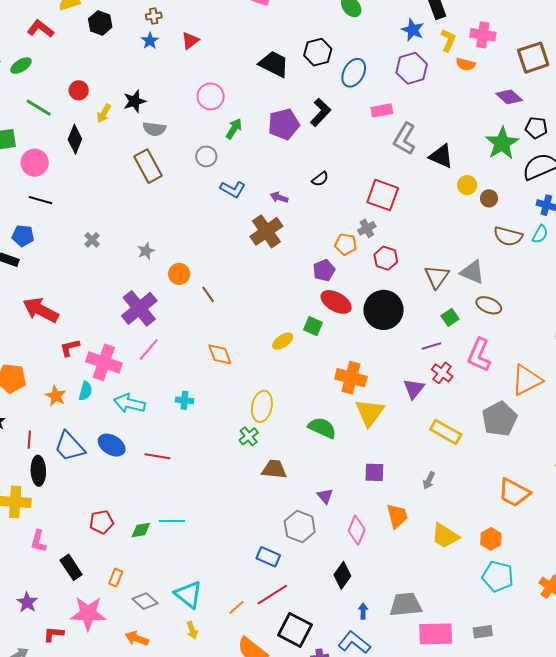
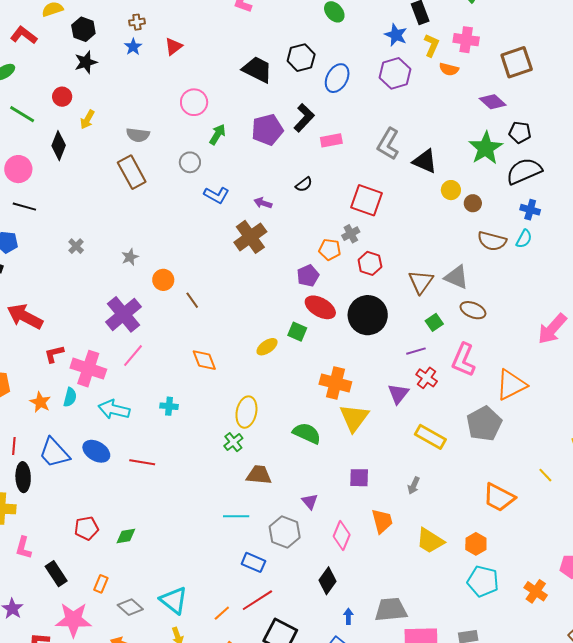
black star: (135, 101) -> (86, 62), moved
pink rectangle: (382, 110) -> (331, 140), moved
cyan line: (172, 521) -> (236, 516), moved

